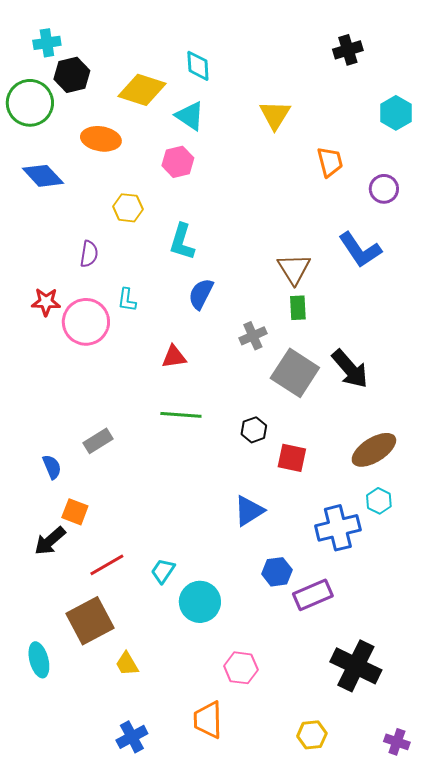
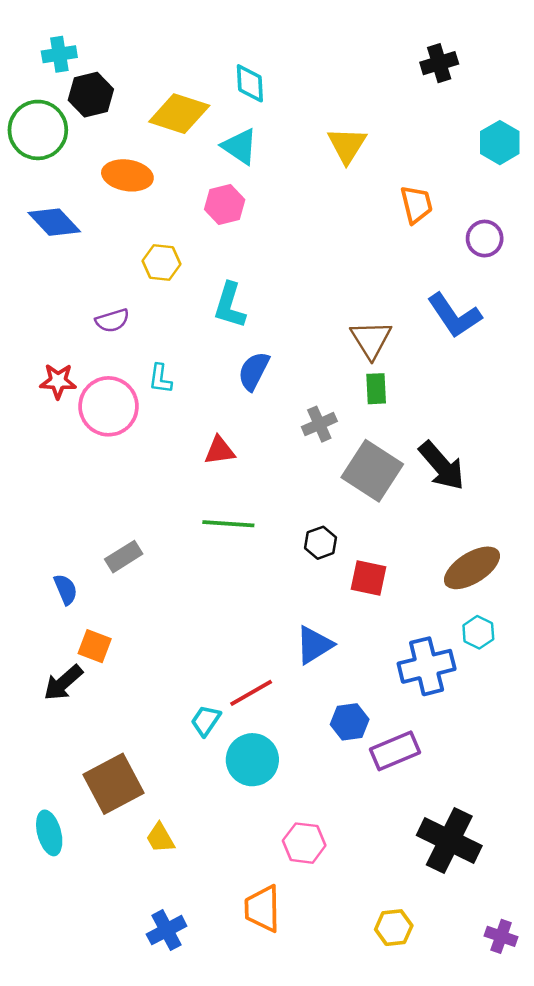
purple semicircle: (89, 254) -> (112, 321), turned 64
red line: (107, 565) -> (251, 693), moved

